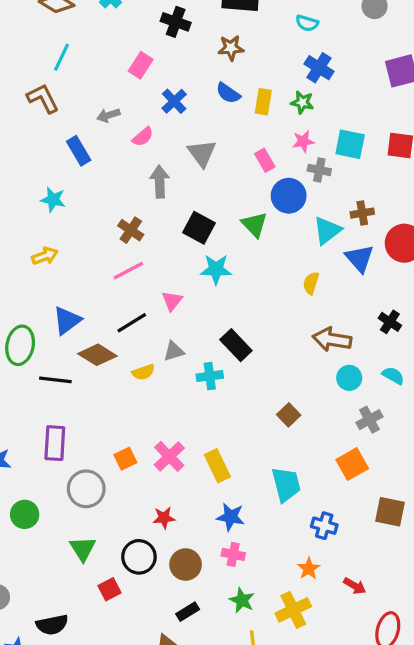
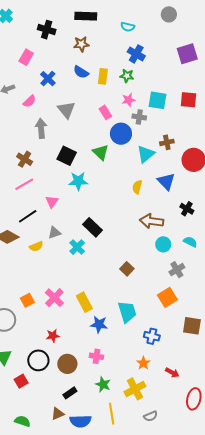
blue triangle: (360, 258) -> (166, 181), moved
cyan cross: (210, 376) -> (77, 247), turned -35
blue star: (231, 517) -> (99, 324), moved

